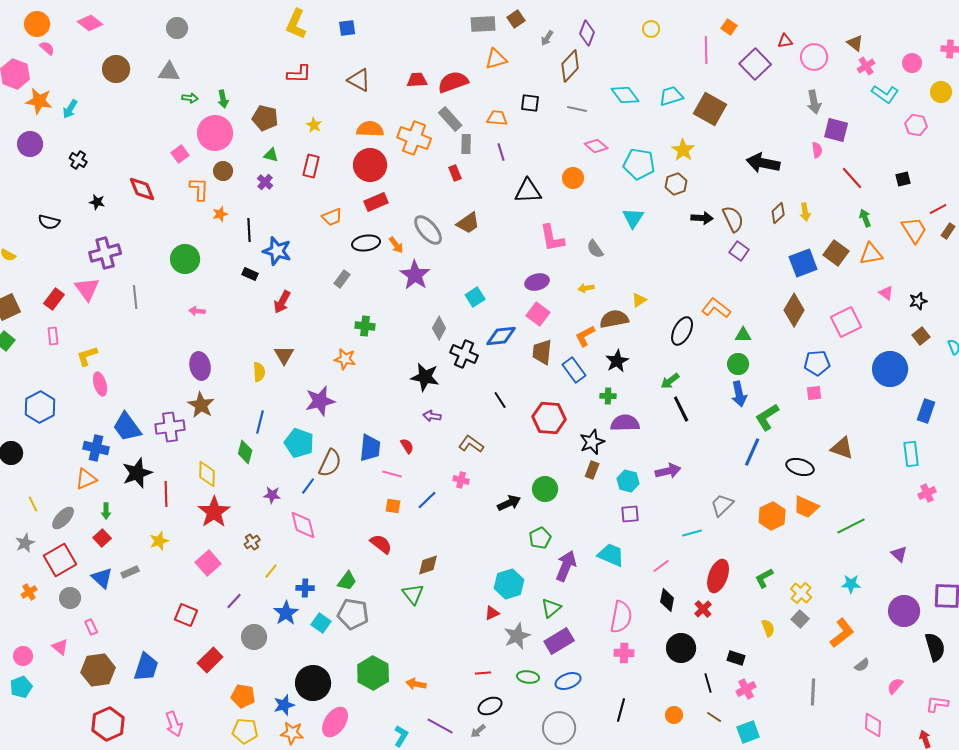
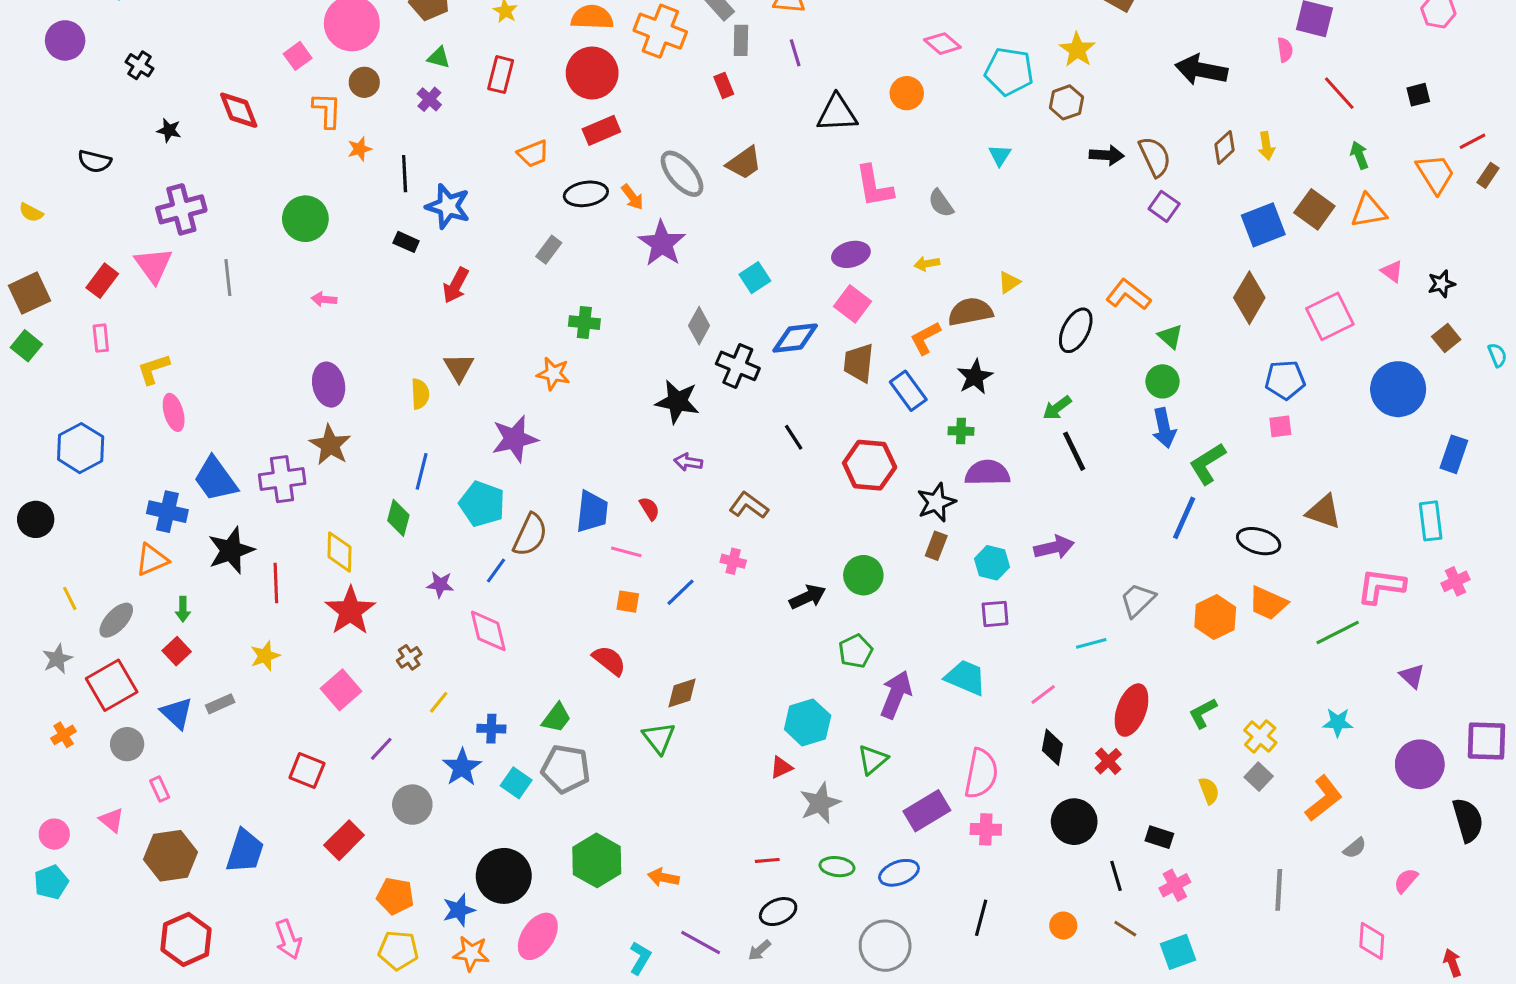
cyan triangle: (633, 218) -> (1000, 155), size x0.7
green triangle: (743, 335) -> (1170, 336), turned 42
purple rectangle: (559, 641) -> (927, 811), moved
pink L-shape: (937, 704) -> (1381, 586), moved, size x1.4

